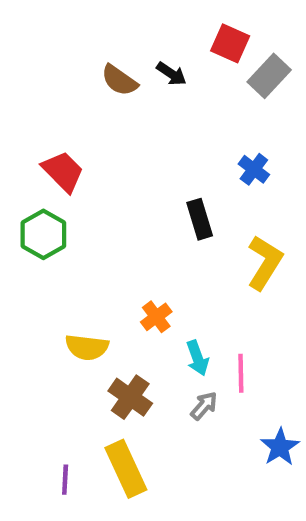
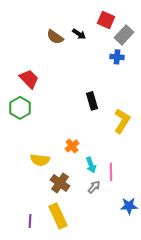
blue cross: (254, 169) -> (117, 57), moved, turned -32
blue star: (280, 447) -> (129, 206), turned 30

